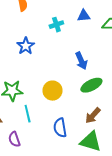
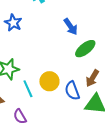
yellow circle: (53, 91) -> (49, 81), moved
blue semicircle: (60, 128) -> (72, 91), moved

